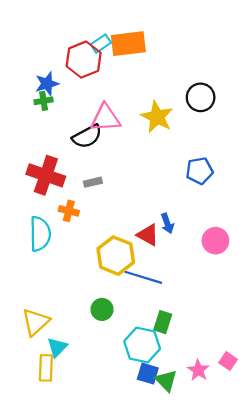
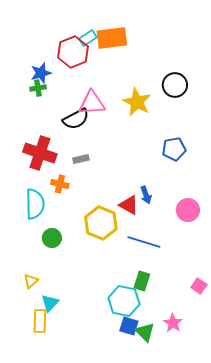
blue line: (143, 277) -> (144, 242), moved
green circle: (102, 309) -> (52, 238), moved
yellow triangle: (36, 322) -> (31, 281), size x0.6
pink square: (228, 361) -> (199, 286), moved

